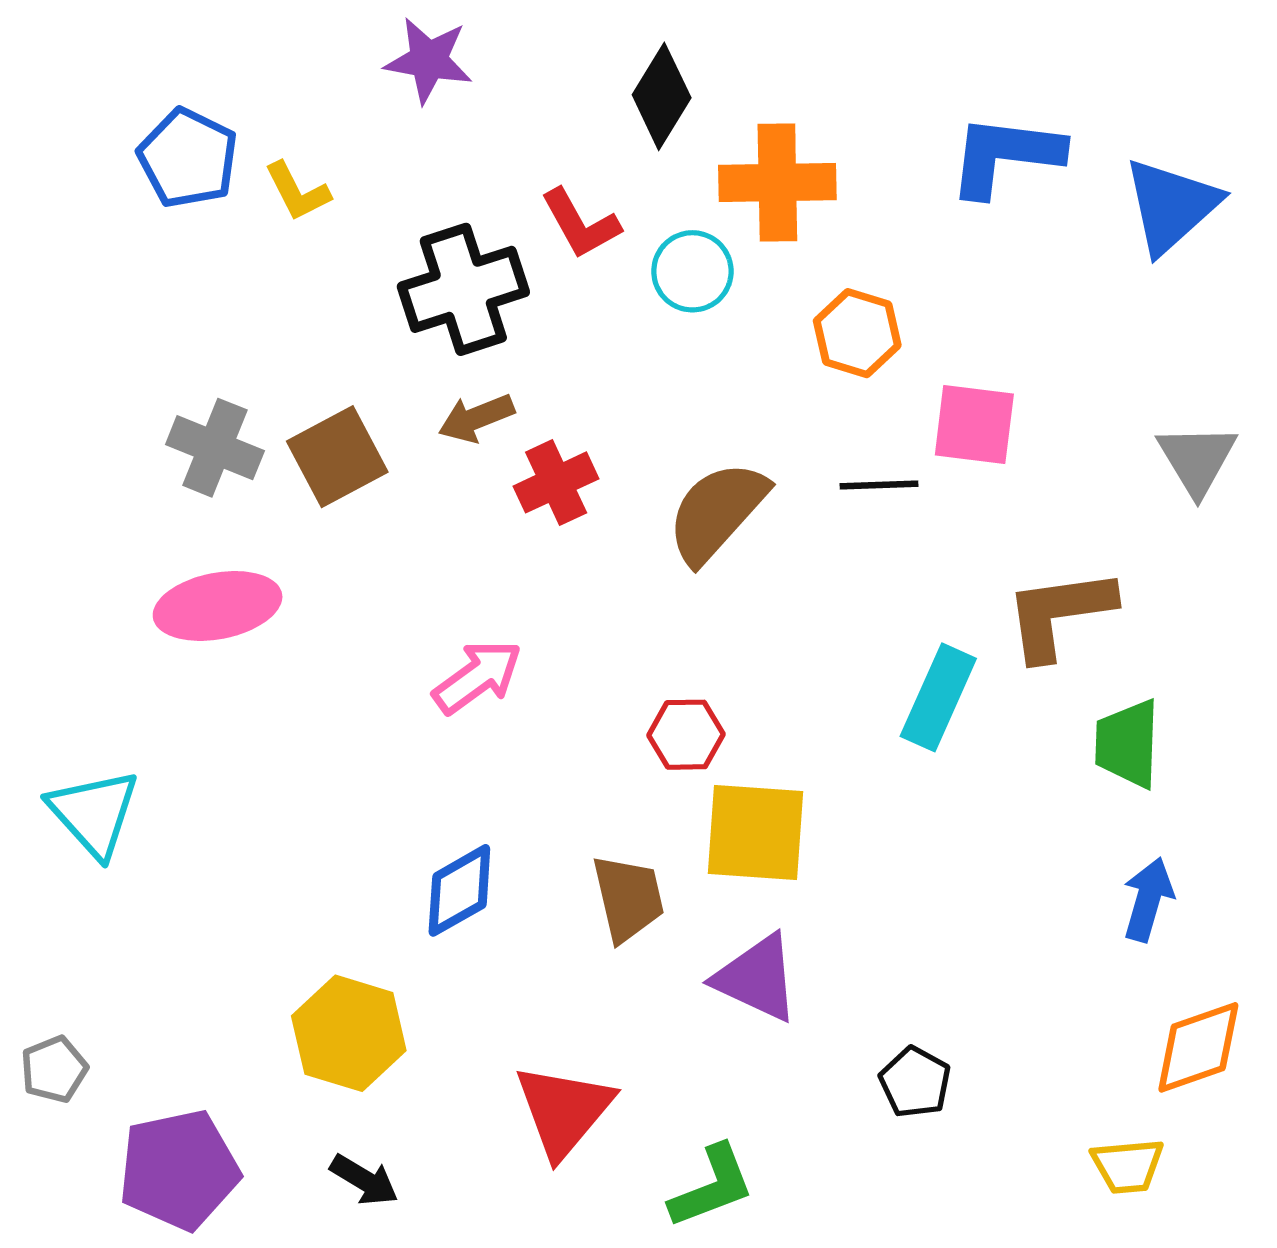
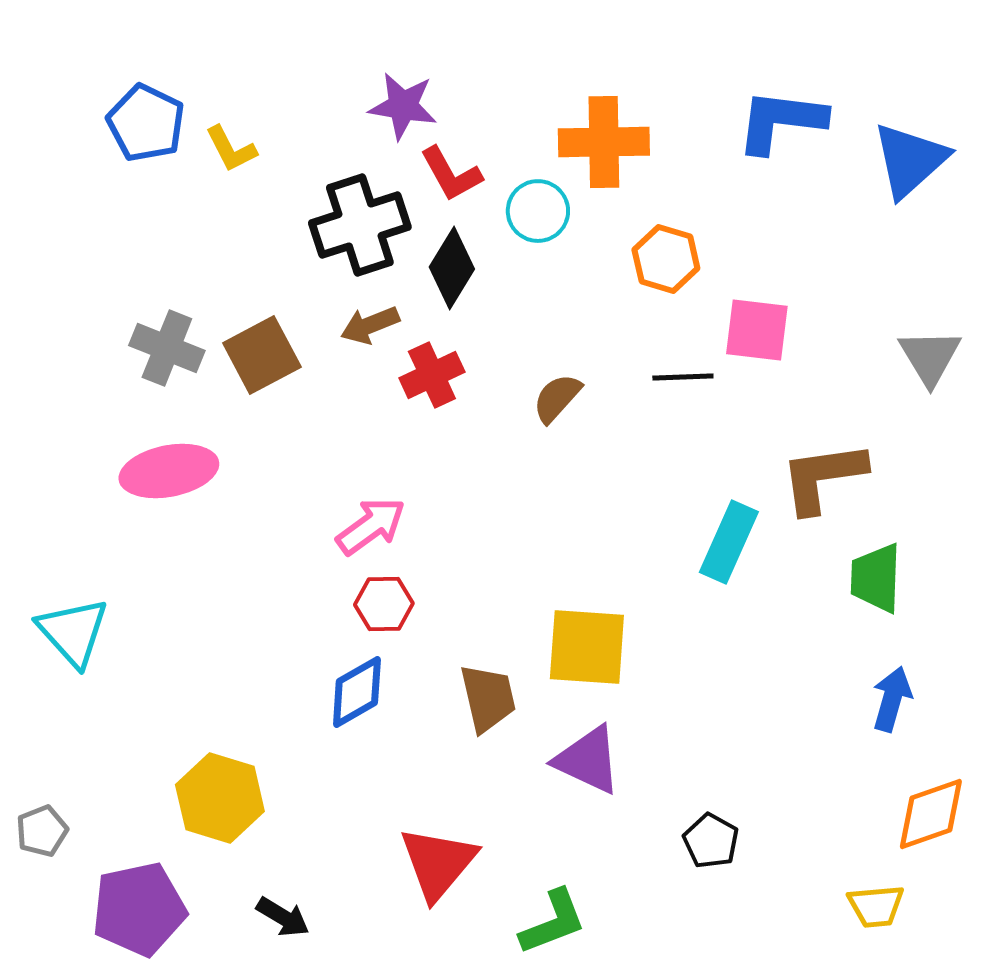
purple star: (429, 60) -> (403, 106), moved
black diamond: (662, 96) -> (452, 268), moved
brown semicircle: (717, 512) -> (557, 398), size x0.6
red hexagon: (686, 735) -> (384, 604), moved
yellow hexagon: (349, 1033) -> (220, 798), moved

